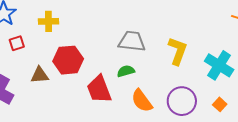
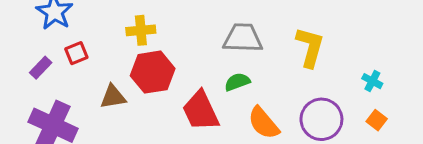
yellow cross: (48, 21) -> (141, 30), moved
cyan cross: (219, 65) -> (372, 81), moved, size x0.5

